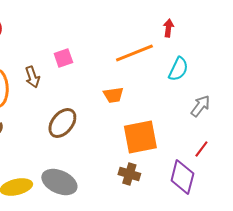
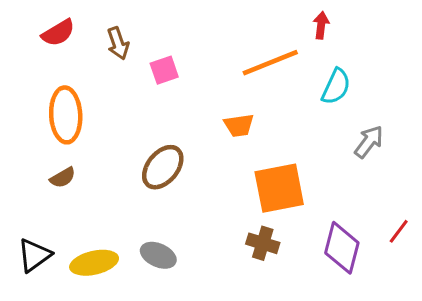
brown arrow: (32, 77) -> (118, 43), moved
red line: (201, 149) -> (399, 231), moved
gray ellipse: (59, 182) -> (158, 255), size x0.7

